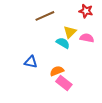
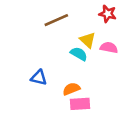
yellow triangle: (70, 32) -> (88, 40), turned -32
pink rectangle: (64, 83) -> (80, 104), turned -42

